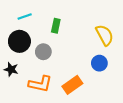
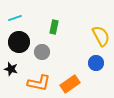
cyan line: (25, 16) -> (15, 18), moved

